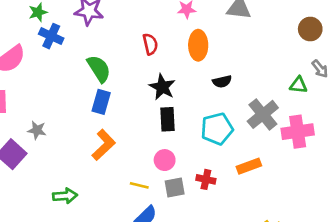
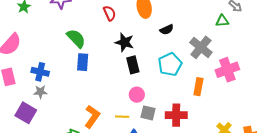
blue cross: (51, 36) -> (40, 72), moved
pink cross: (298, 132) -> (227, 70), moved
orange L-shape: (104, 145) -> (92, 117), moved
orange rectangle: (249, 166) -> (198, 87), turned -48
red cross: (206, 179) -> (176, 115), moved, size x1.5
gray square: (175, 187) -> (148, 113), turned 35

